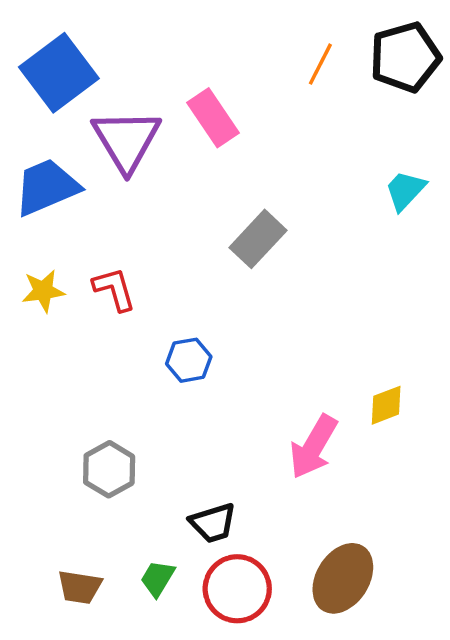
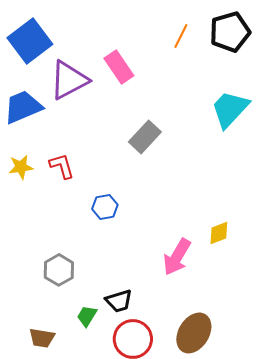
purple triangle: (126, 140) -> (69, 80), turned 33
cyan trapezoid: (405, 190) -> (230, 109), size x1.6
green trapezoid: (158, 578) -> (87, 316), moved

